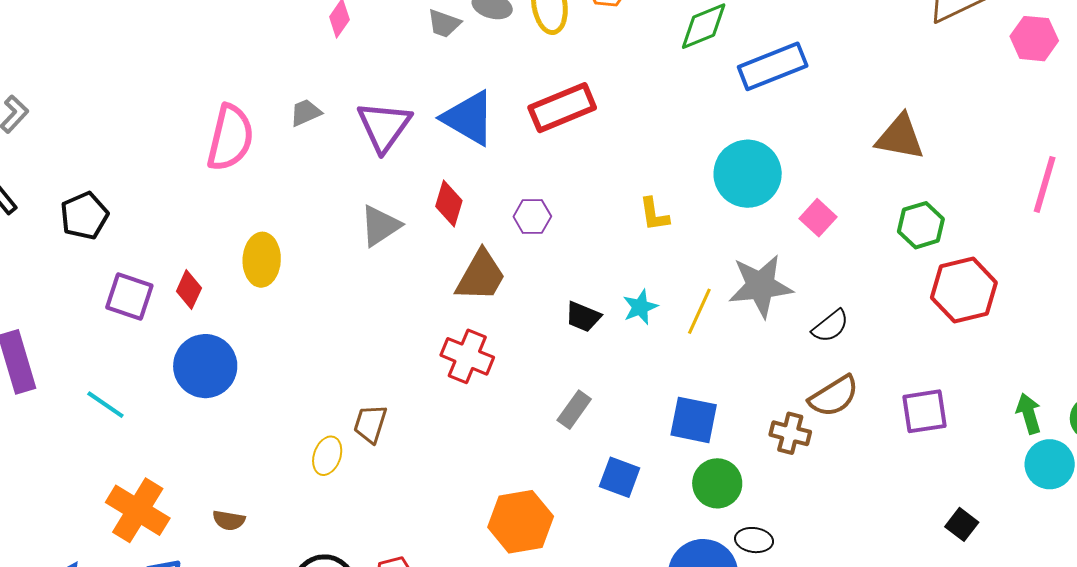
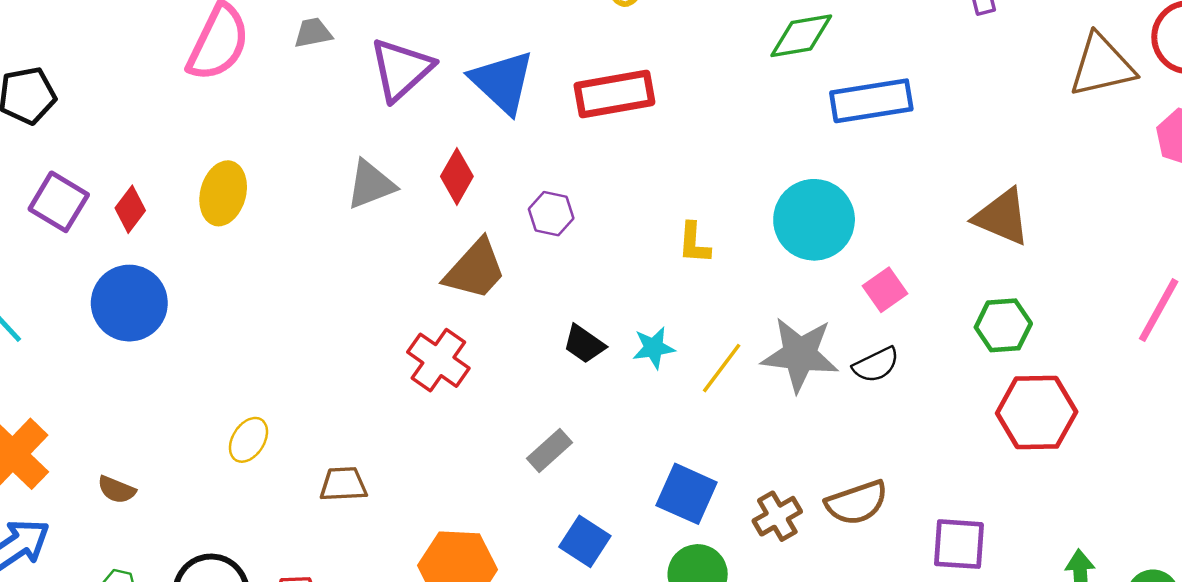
black semicircle: (830, 326) -> (876, 365), moved
brown trapezoid: (370, 424) -> (343, 484), moved, turned 57
brown cross: (790, 433) -> (777, 516), moved, turned 33

